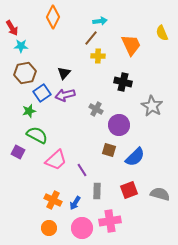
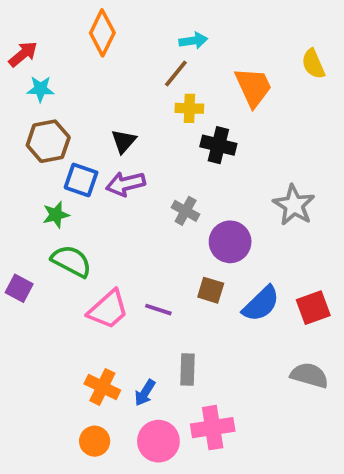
red arrow: (12, 28) -> (23, 54), turned -98
black cross: (123, 82) -> (218, 145), moved
blue square: (42, 93) -> (81, 180), turned -36
purple square: (18, 152) -> (19, 288), moved
purple line: (82, 170) -> (158, 310), moved, turned -40
red square: (129, 190) -> (313, 308), moved

